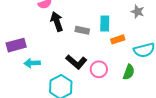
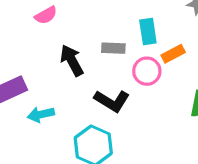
black arrow: (57, 22) -> (72, 60), moved
pink circle: (99, 69) -> (147, 71), moved

